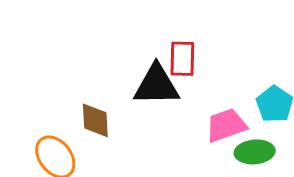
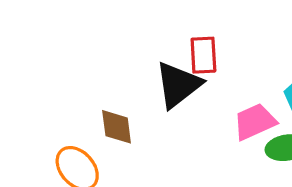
black triangle: (157, 85) -> (178, 85), turned -33

